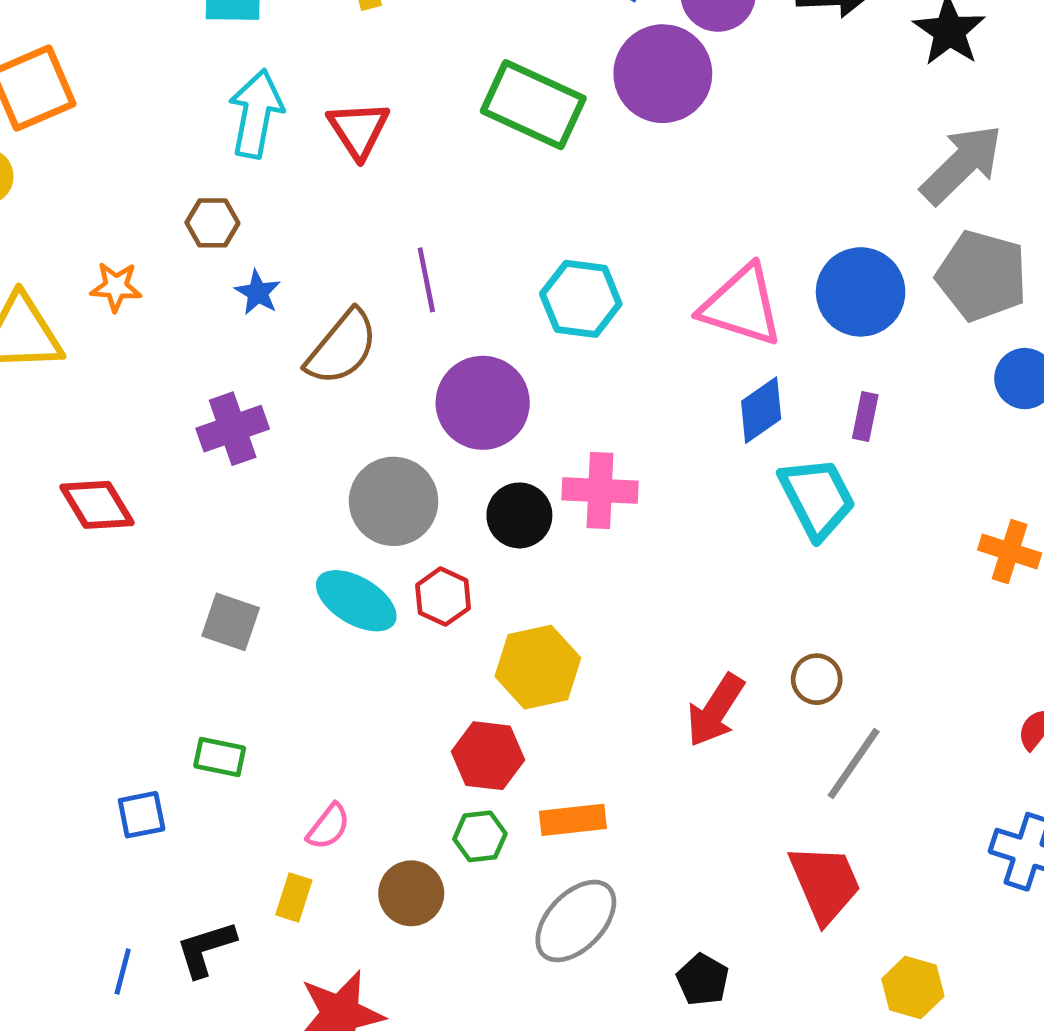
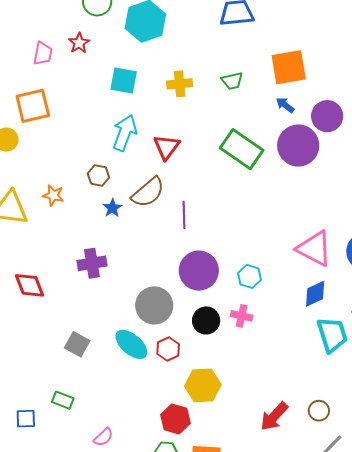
cyan hexagon: (581, 299) -> (249, 276), moved, size x0.7
brown semicircle: (342, 347) -> (148, 192), moved
pink cross: (600, 491) -> (242, 316), size x0.7

